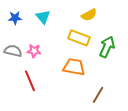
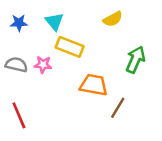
yellow rectangle: (79, 38) -> (70, 47), moved
red line: (30, 81) -> (19, 115), moved
brown line: (98, 95) -> (118, 108), moved

